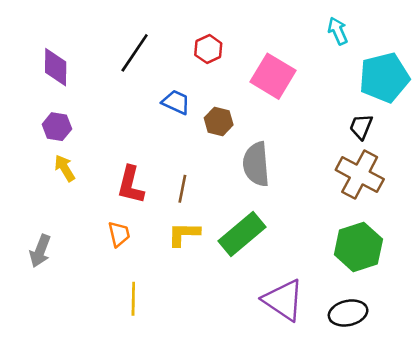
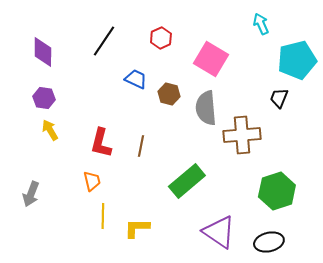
gray semicircle: (256, 164) -> (206, 108), moved
brown cross: (360, 175) -> (242, 135), moved, turned -33
yellow L-shape: (184, 234) -> (137, 228), moved
yellow line: (133, 299) -> (103, 216), moved

